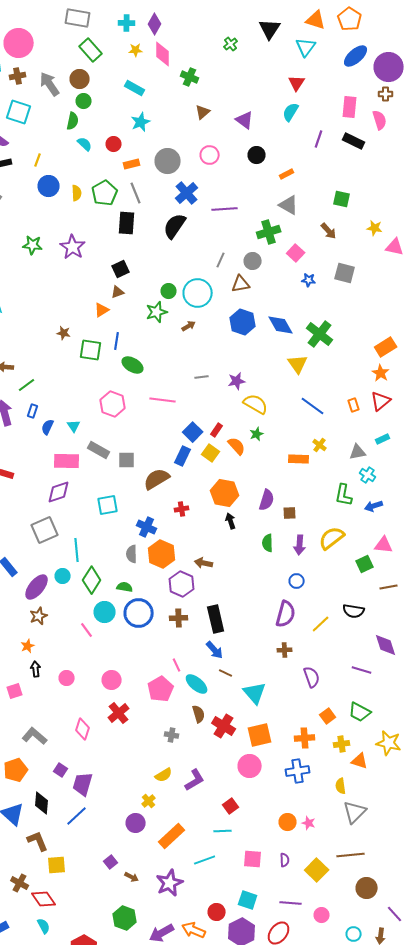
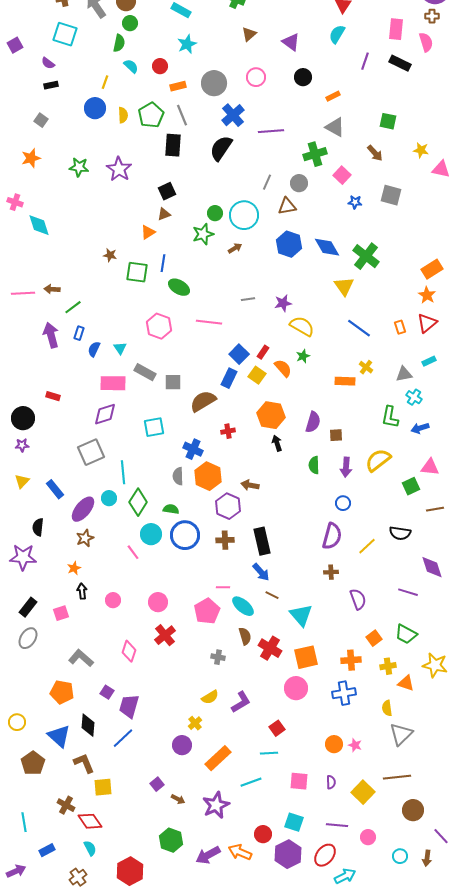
yellow line: (38, 160) -> (105, 82), moved
pink line: (177, 665) -> (223, 587), turned -64
orange pentagon: (16, 770) -> (62, 692), turned 30

